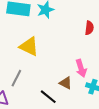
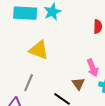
brown triangle: (66, 83) -> (78, 84), turned 32

